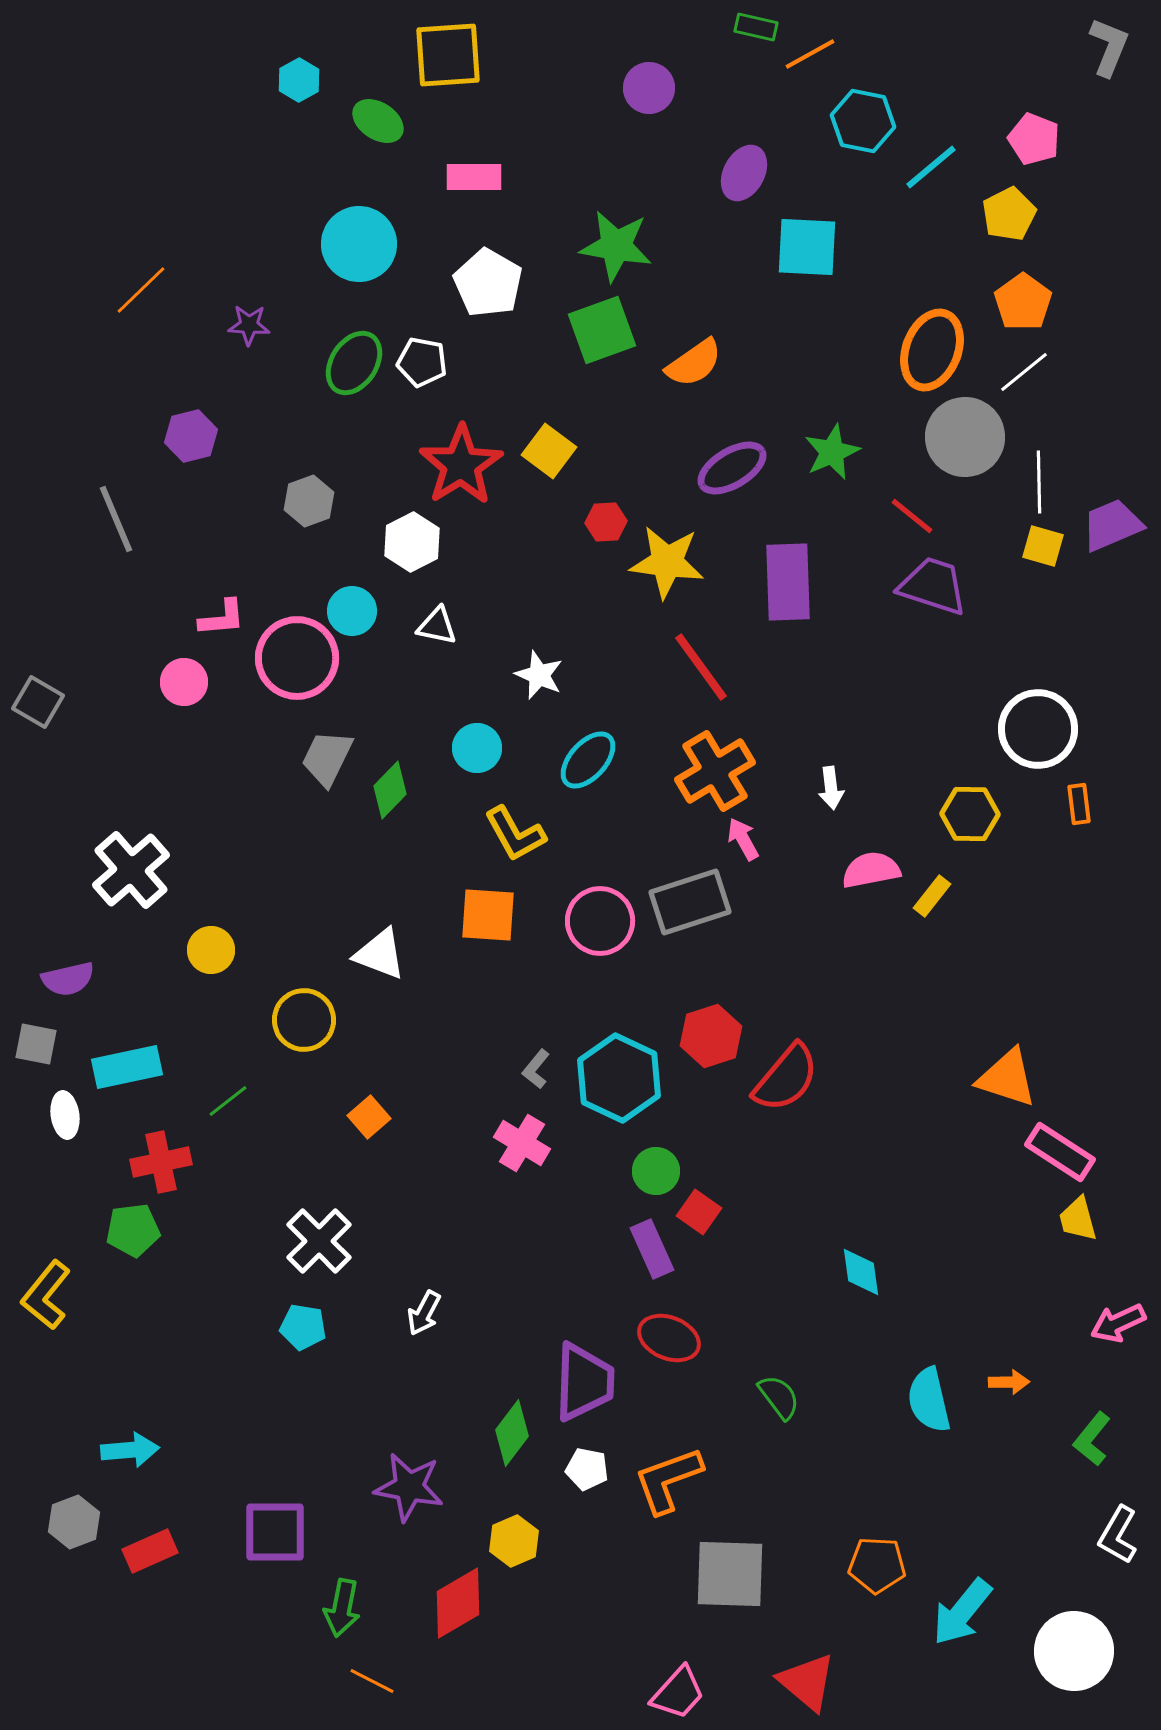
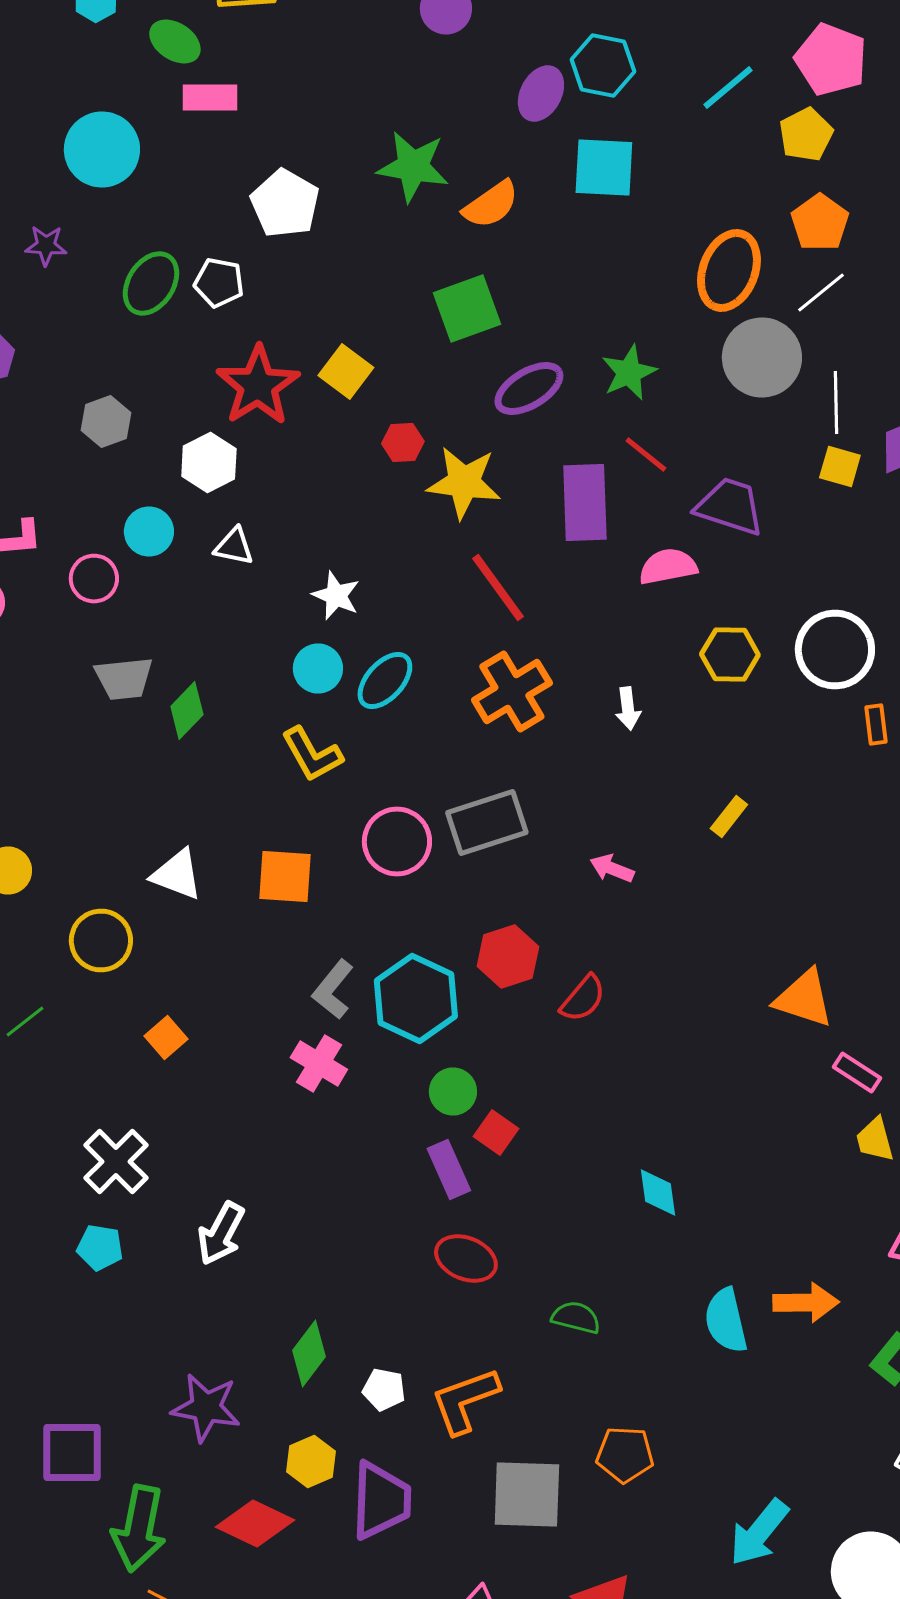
cyan hexagon: (863, 121) -> (603, 66), moved
pink pentagon: (1034, 139) -> (831, 60), size x1.4
pink rectangle: (474, 177) -> (210, 98), moved
cyan circle: (359, 244) -> (102, 150), moved
green square: (602, 330) -> (467, 308), moved
orange semicircle: (694, 363) -> (491, 204), moved
red line: (912, 516) -> (646, 454), moved
pink circle: (297, 658) -> (94, 578), size x0.6
cyan circle: (477, 748) -> (318, 668), moved
gray trapezoid: (327, 758) -> (124, 678), turned -122
yellow hexagon: (970, 814) -> (730, 654), moved
pink arrow: (743, 839) -> (612, 868), moved, turned -39
pink semicircle: (871, 870) -> (668, 566), moved
orange square: (488, 915) -> (285, 876), moved
gray L-shape: (536, 1069) -> (333, 990), size x1.5
red semicircle: (786, 1078) -> (583, 998), size x0.7
pink rectangle: (1060, 1152) -> (857, 1072), size x0.7
white arrow: (424, 1313) -> (221, 1234), size x1.4
purple trapezoid: (584, 1382) -> (381, 1500), moved
orange arrow: (1009, 1382) -> (806, 1302), size x1.6
green semicircle: (779, 1397) -> (576, 1318), turned -39
orange pentagon: (877, 1565) -> (625, 1454), moved
red diamond: (458, 1603) -> (255, 1524), turned 56
green arrow: (342, 1608) -> (139, 1528), size x1.5

